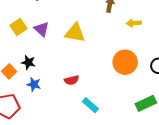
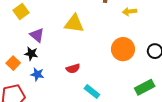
yellow square: (18, 27) -> (21, 12), moved
purple triangle: (42, 29) -> (37, 35), moved

